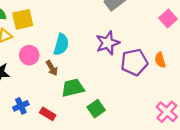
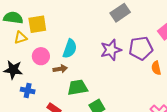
purple pentagon: (134, 62) -> (141, 48), moved
brown arrow: (52, 68) -> (60, 69), turned -72
blue cross: (21, 106) -> (28, 90), moved, turned 32

